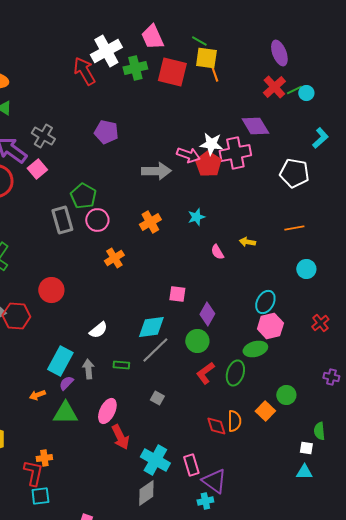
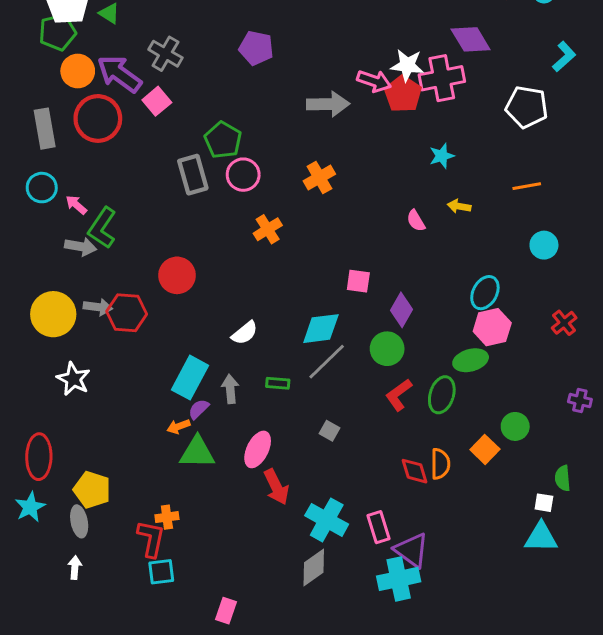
cyan star: (196, 217) -> (442, 156), moved
orange arrow: (37, 395) -> (178, 426), moved
cyan triangle: (304, 472) -> (541, 537), size x1.4
cyan cross: (205, 501) -> (399, 579), size x1.8

